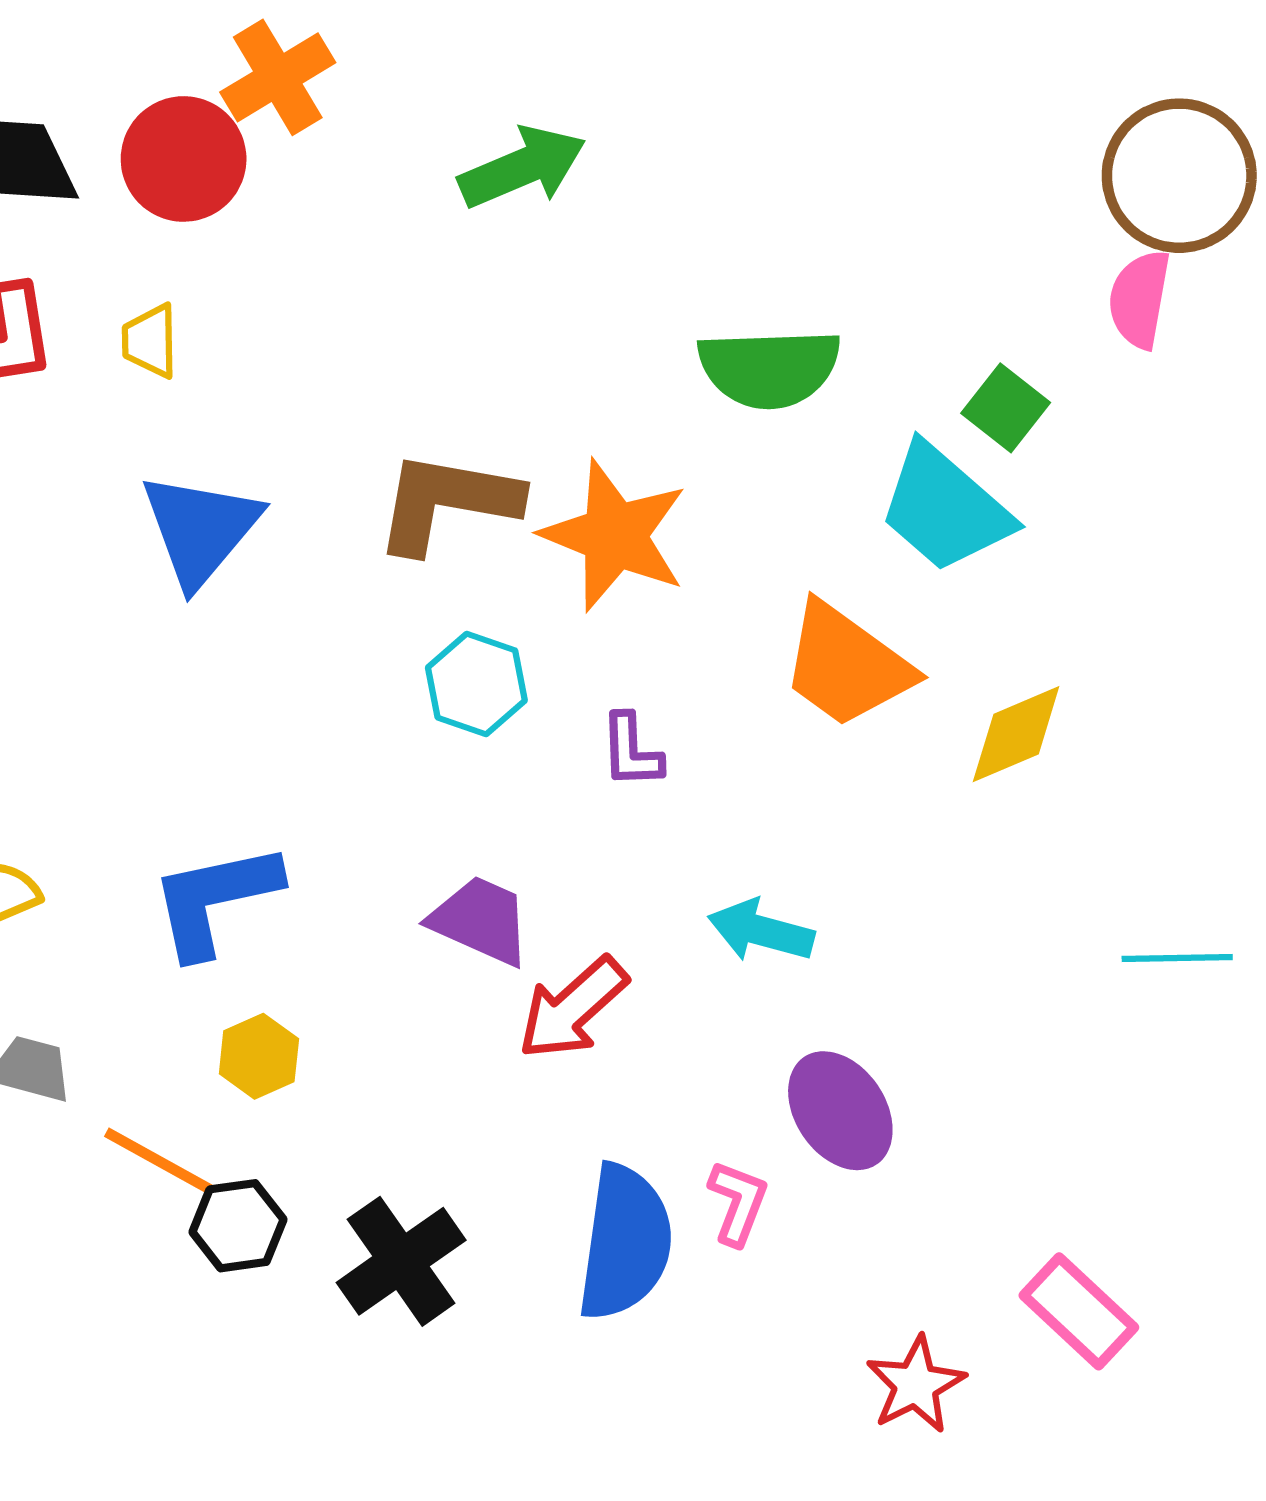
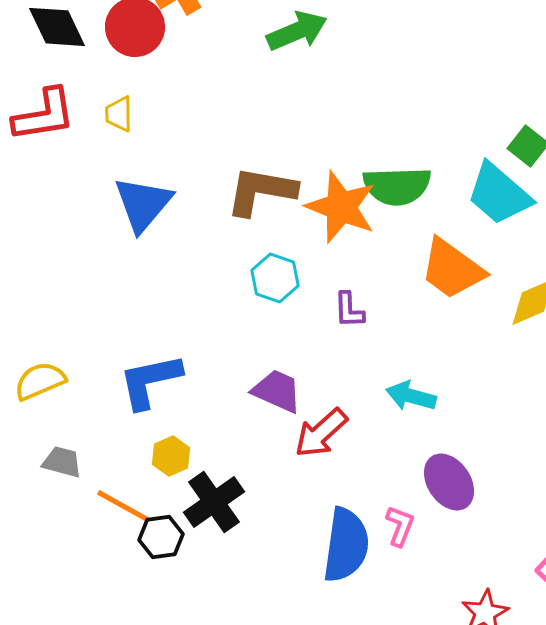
green semicircle: (769, 368) -> (397, 186), moved
black cross: (401, 1261) -> (214, 502), moved

